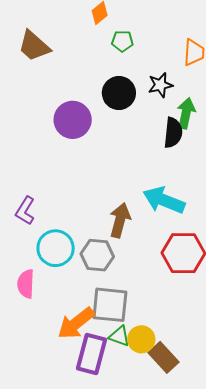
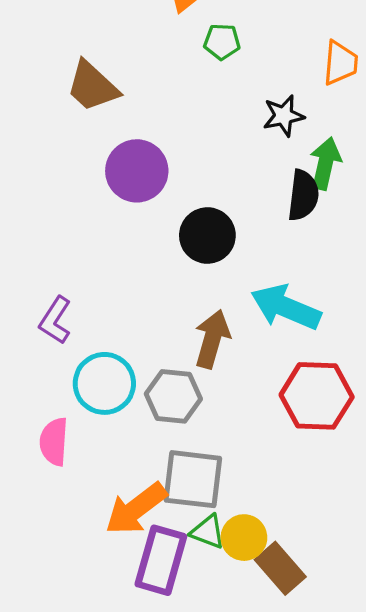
brown trapezoid: (34, 46) -> (92, 86), moved
black circle: (119, 93) -> (207, 235), moved

